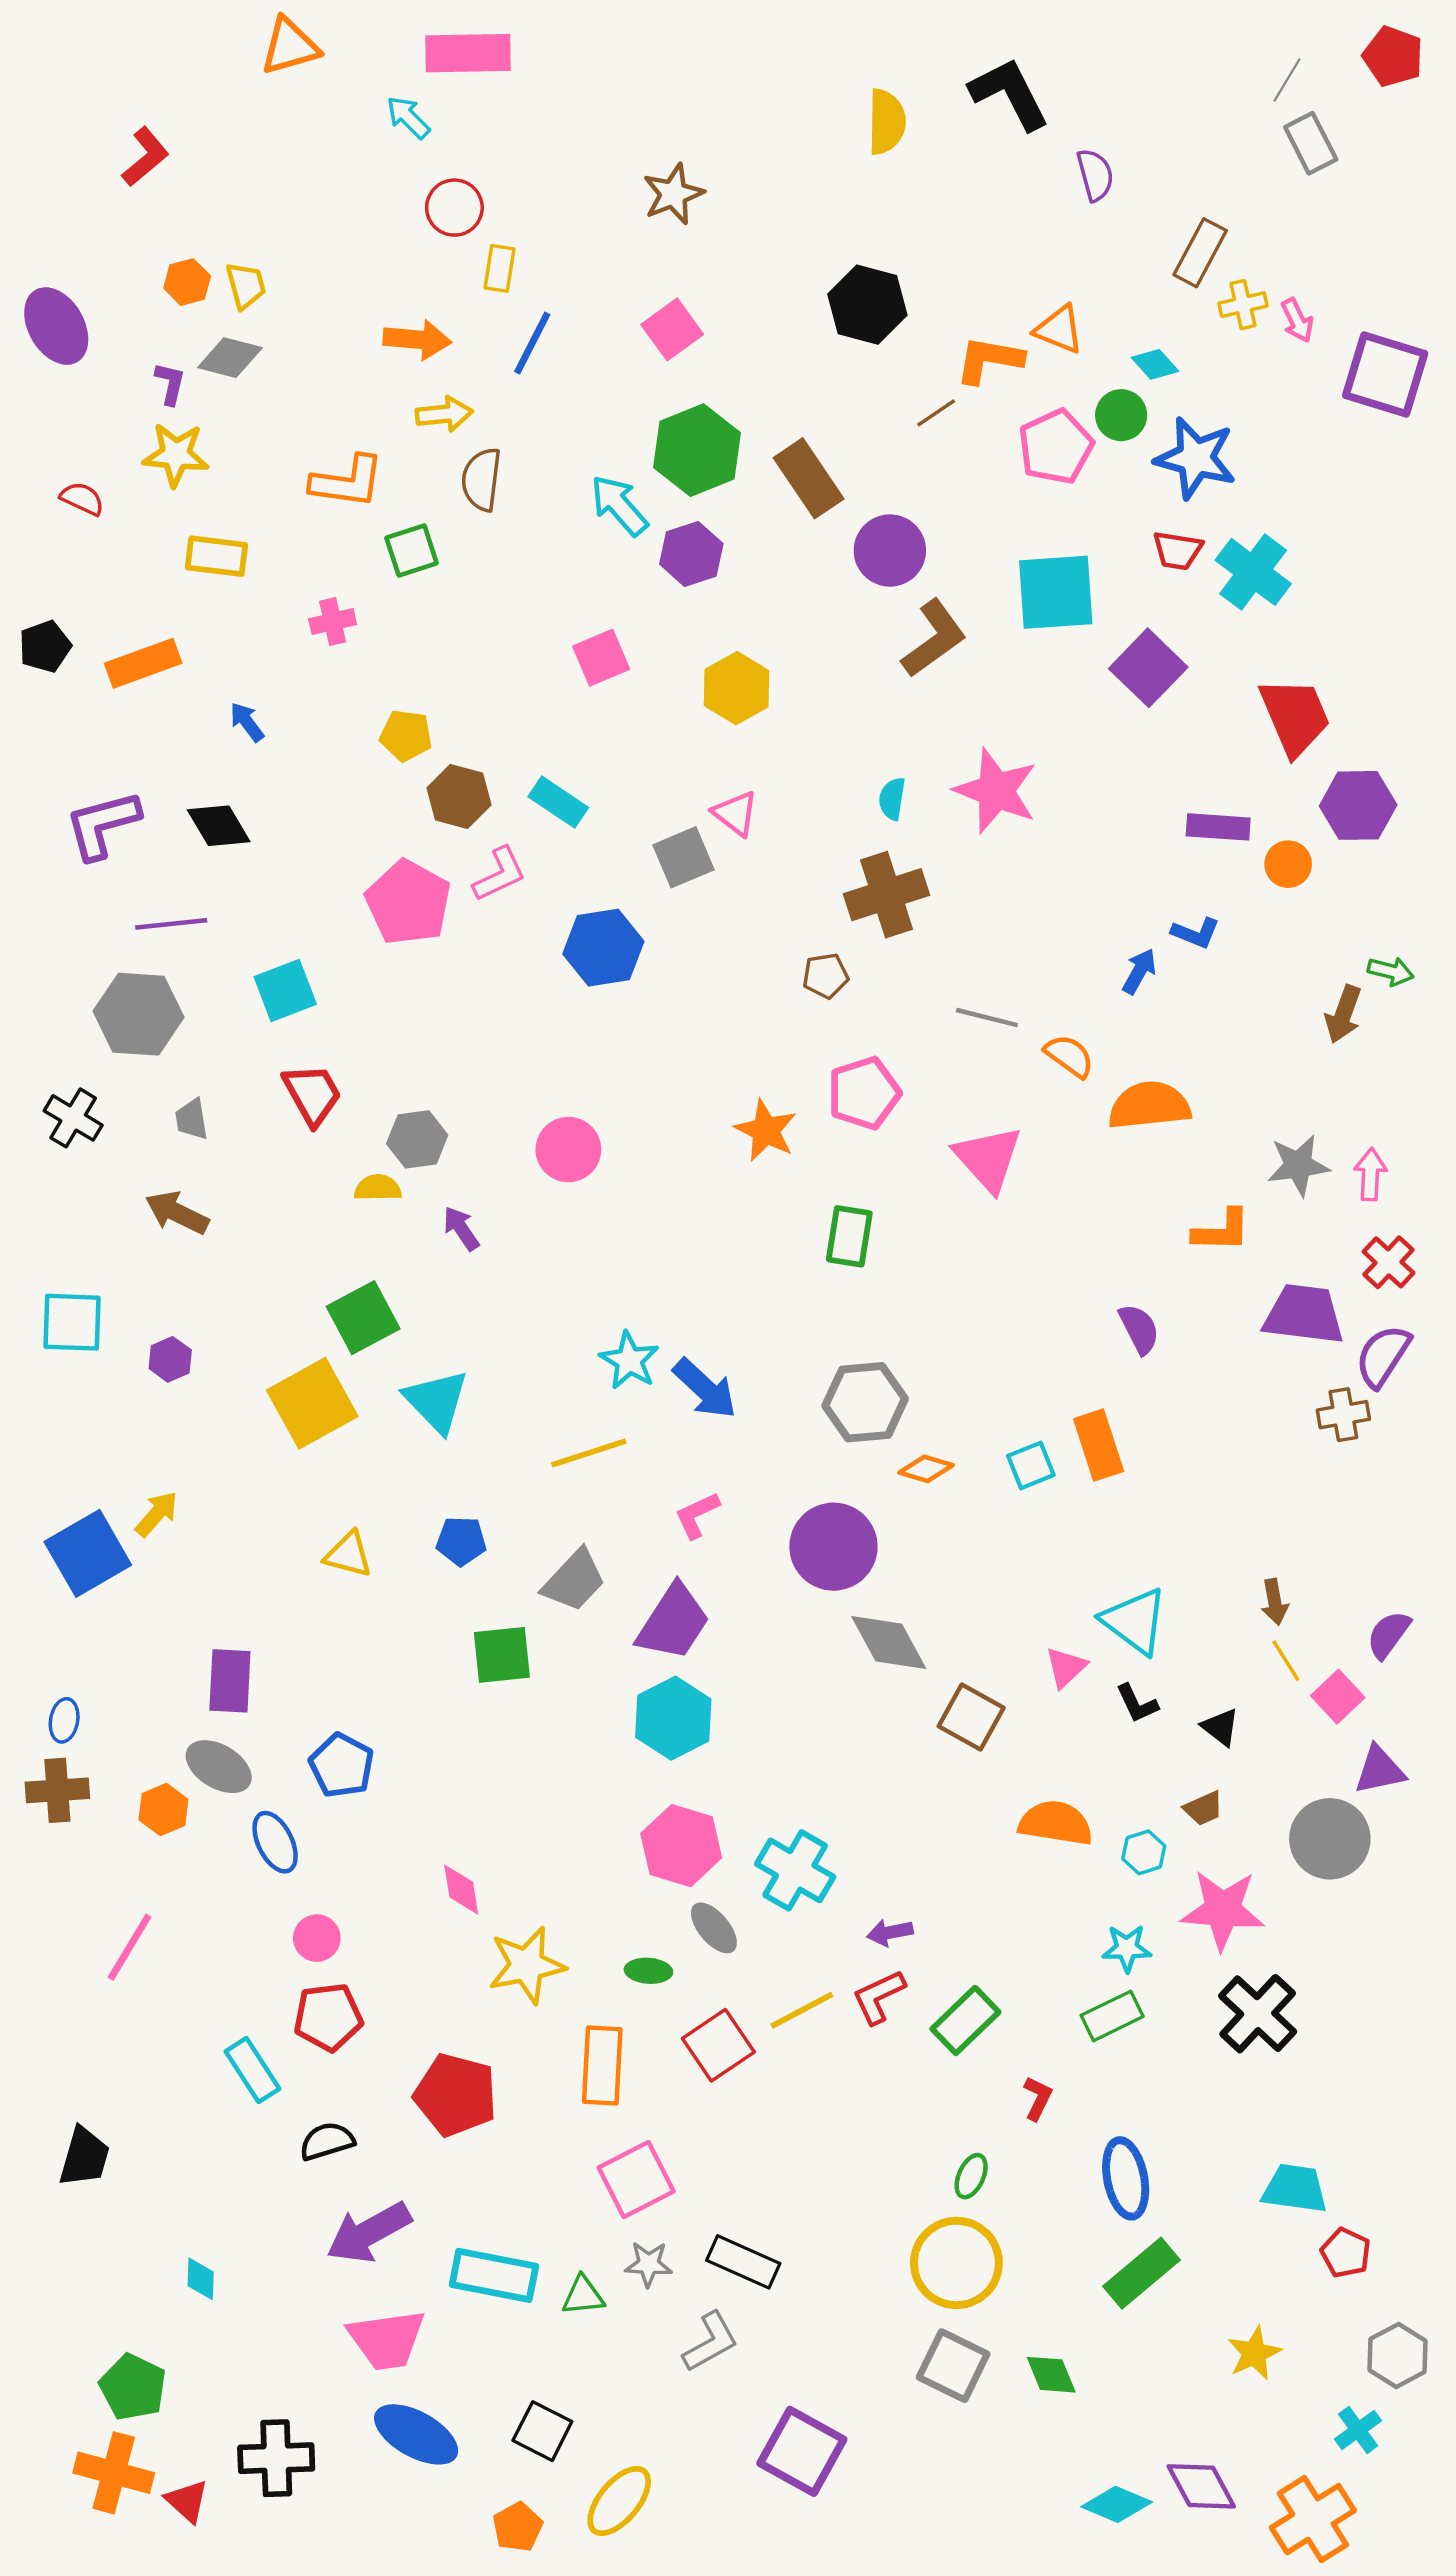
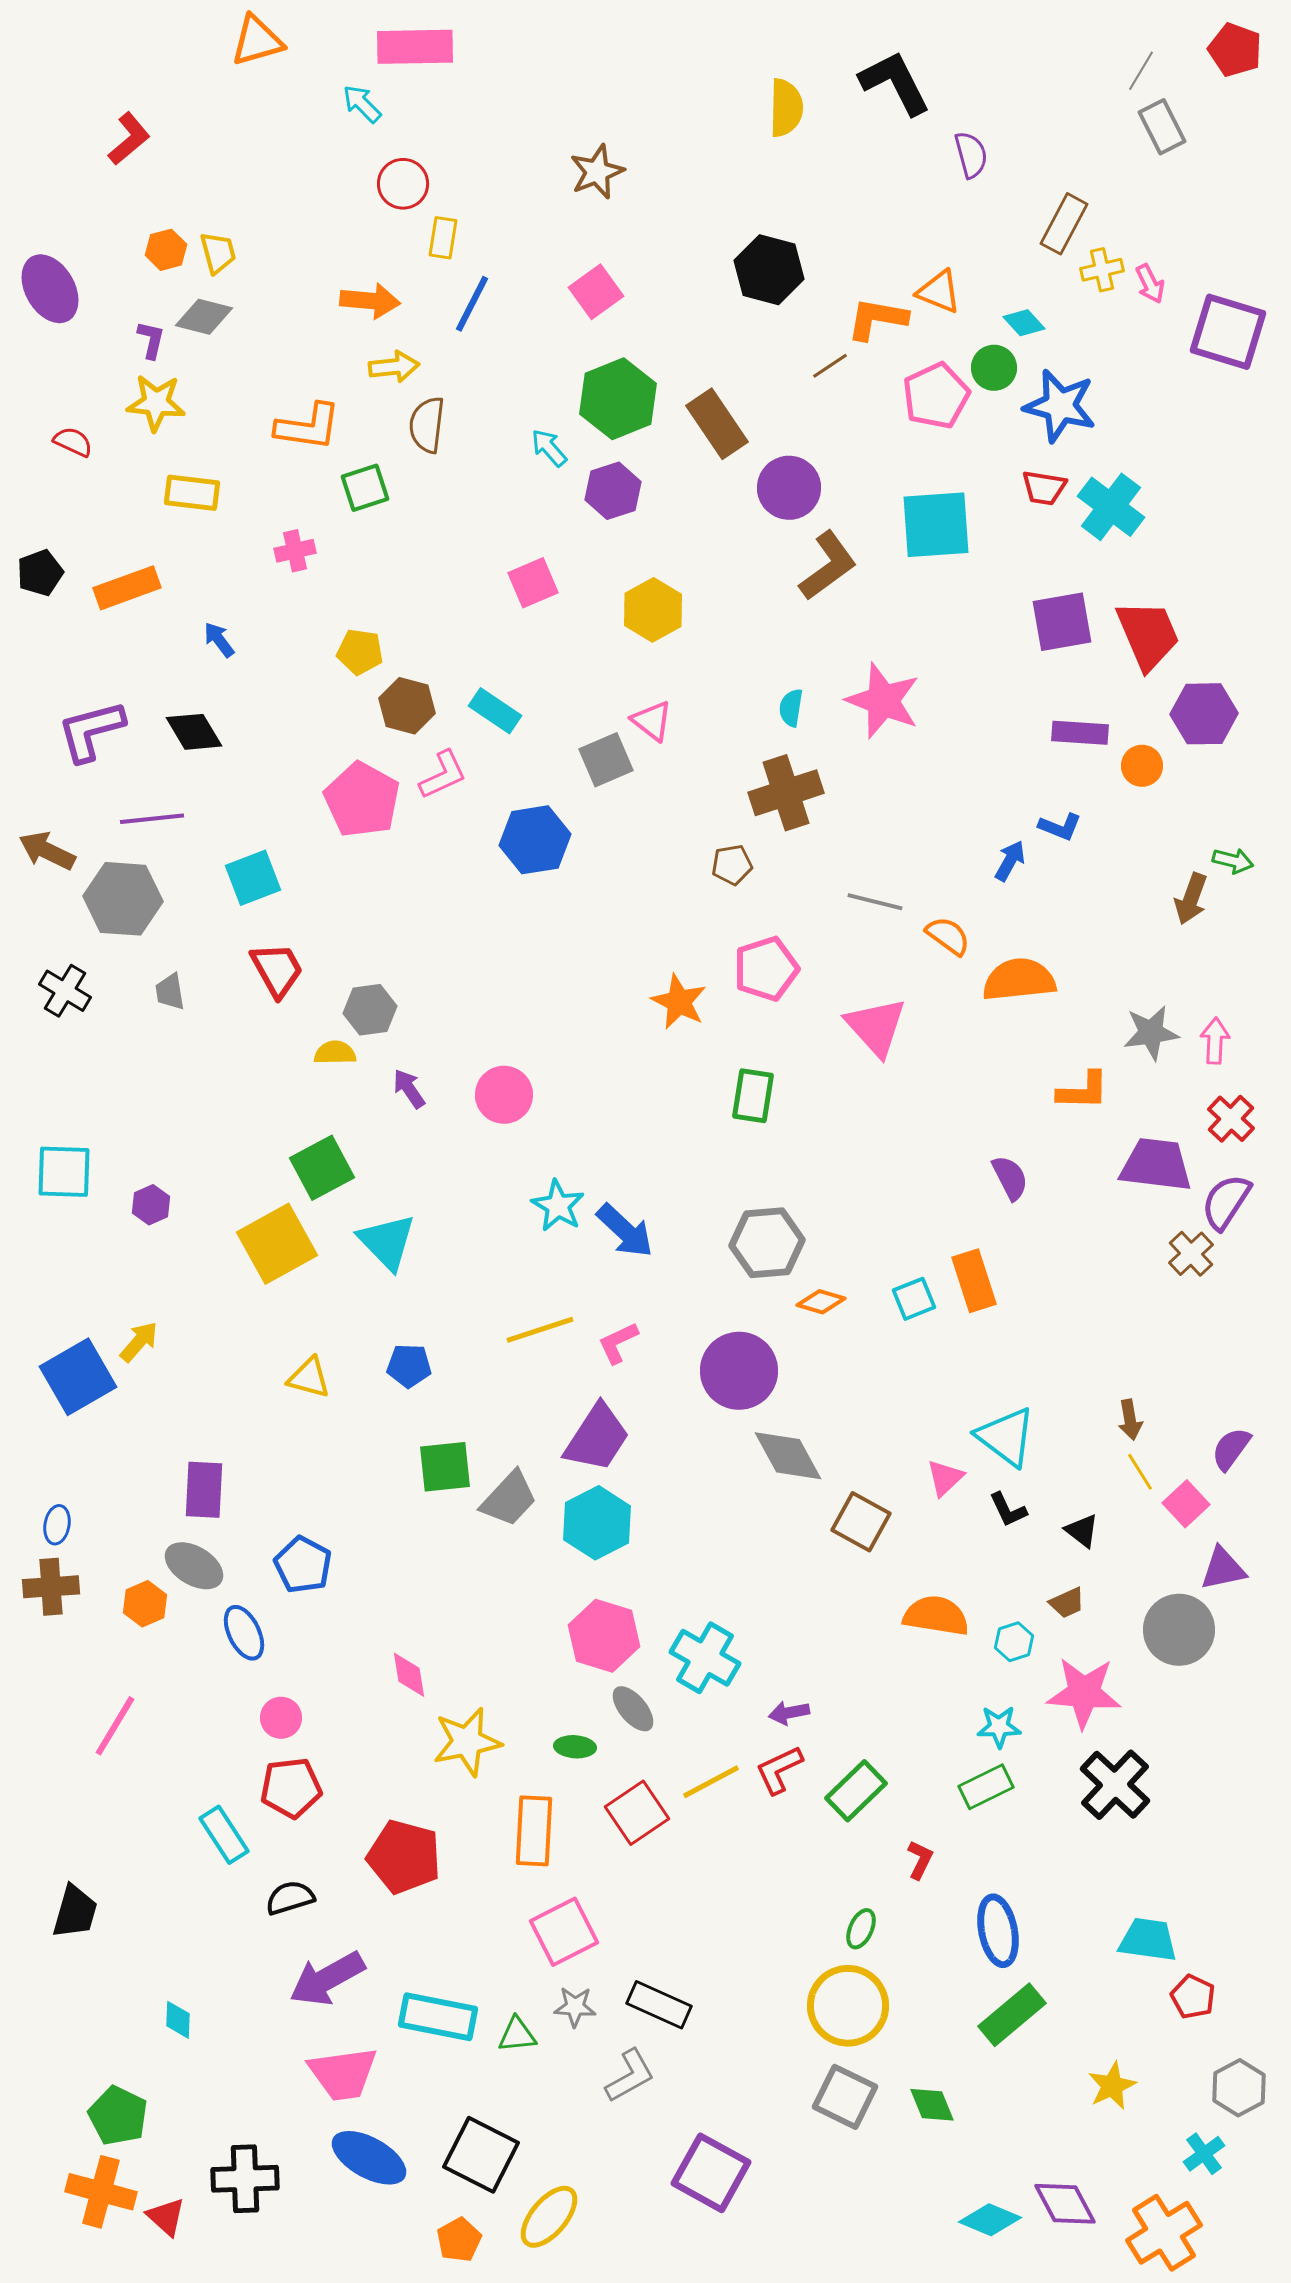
cyan arrow: (619, 505) -> (549, 448), size x0.7
purple square: (1148, 668) -> (1062, 622), moved, turned 36
pink circle: (568, 1150) -> (504, 1095), moved
brown arrow: (177, 1213) -> (47, 851), moved
brown cross: (1343, 1415) -> (1191, 1254), turned -33
yellow line: (589, 1453) -> (540, 1330), moved
gray trapezoid: (574, 1580) -> (509, 1499), moved
black square: (542, 2431) -> (481, 2155), size x1.4

